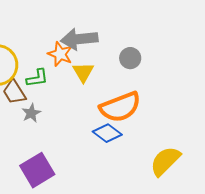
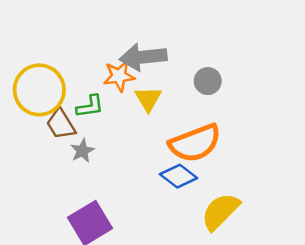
orange star: (60, 54) -> (119, 76), turned -30
yellow semicircle: (165, 161) -> (220, 212), moved

